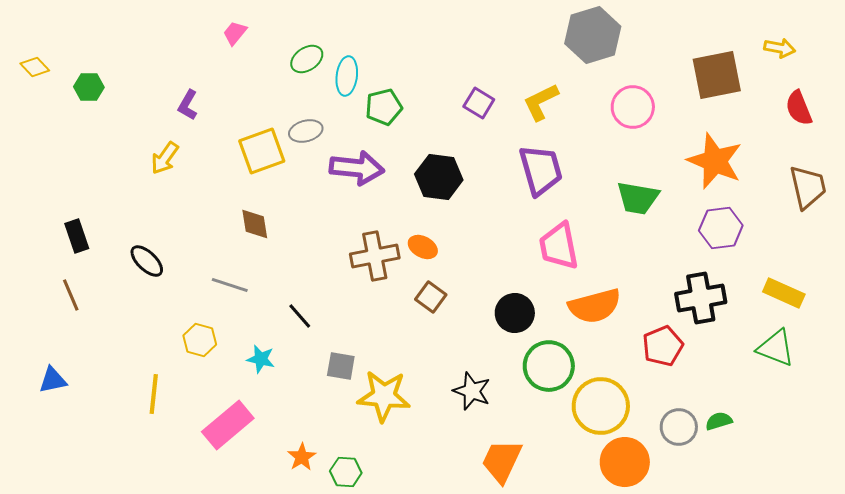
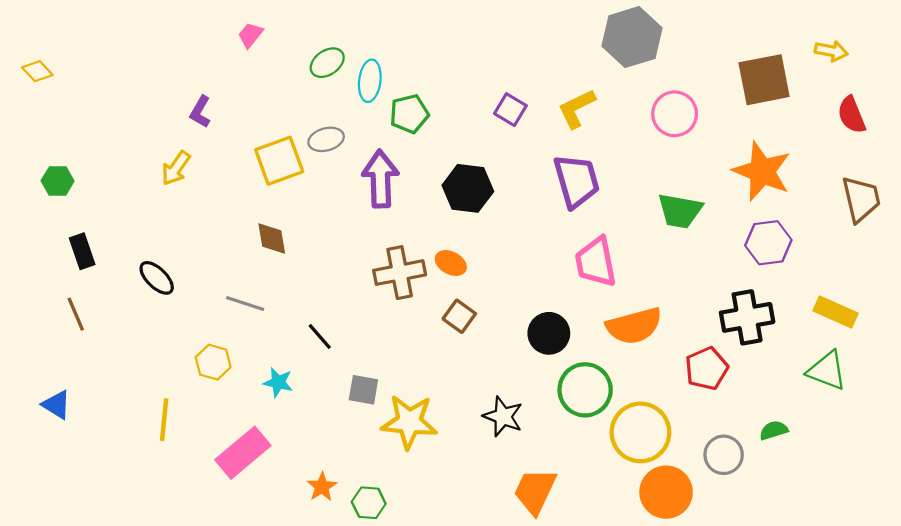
green hexagon: (89, 87) -> (58, 181), moved
purple arrow: (357, 168) -> (380, 179), turned -98
blue triangle: (53, 380) -> (56, 405), turned 44
green semicircle: (719, 421) -> (774, 430), moved

